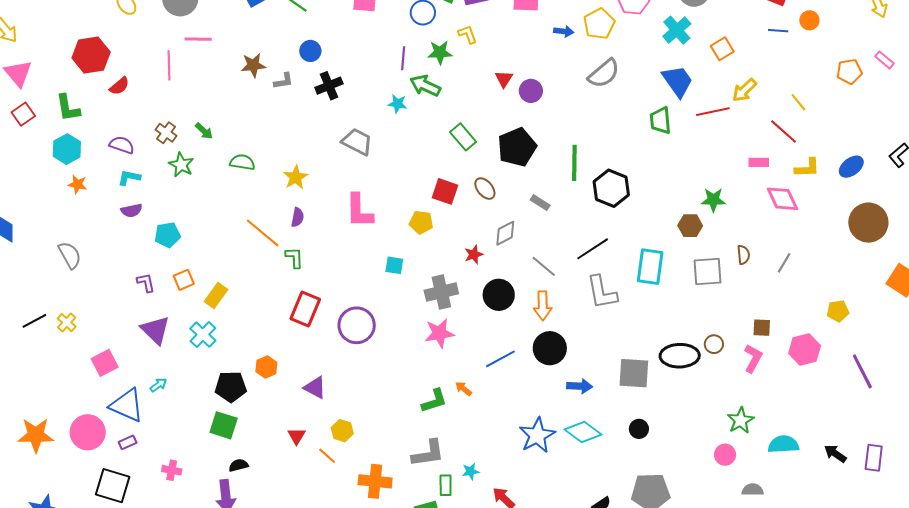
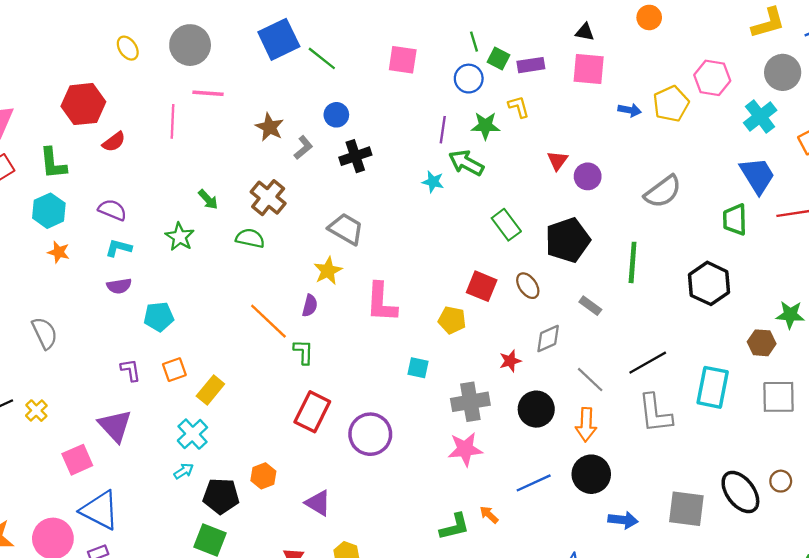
brown star: (253, 65) -> (270, 127), turned 30
gray semicircle: (604, 74) -> (663, 192), moved
gray L-shape: (283, 81) -> (303, 148), turned -35
brown cross: (166, 133) -> (268, 198), moved, size x1.4
gray trapezoid: (357, 142) -> (346, 229), moved
yellow star: (296, 177) -> (328, 271), moved
black hexagon: (611, 188) -> (709, 283), moved
purple triangle: (155, 330) -> (115, 426), moved
black ellipse: (680, 356) -> (740, 492), turned 51
cyan arrow: (158, 385) -> (184, 471), moved

